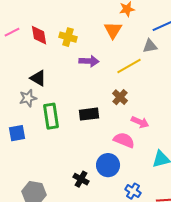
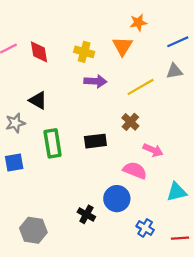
yellow cross: (68, 37) -> (84, 52), moved
gray triangle: (150, 46) -> (174, 71), moved
gray star: (28, 98) -> (15, 123), moved

